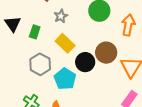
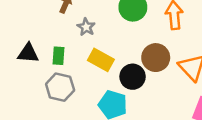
black triangle: (13, 24) -> (28, 53), turned -36
gray hexagon: (40, 64) -> (60, 87), moved

